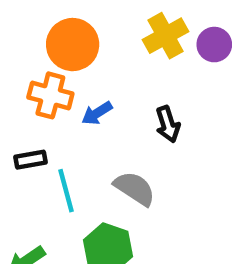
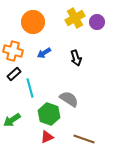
orange cross: (50, 95) -> (13, 51), moved
black rectangle: (31, 160) -> (14, 74), turned -32
gray semicircle: (135, 188) -> (69, 99), moved

